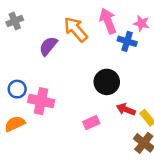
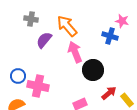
gray cross: (15, 21) -> (31, 19), moved, turned 32
pink arrow: (108, 21) -> (75, 52), moved
red arrow: (126, 109) -> (109, 93), turned 119

